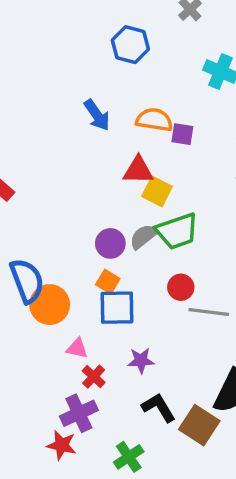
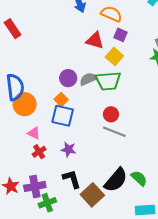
purple square: (182, 134) -> (120, 35), moved
yellow square: (157, 191) -> (114, 56), moved
red circle: (181, 287) -> (111, 114), moved
purple cross: (79, 413) -> (35, 186), moved

